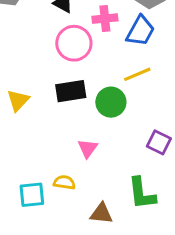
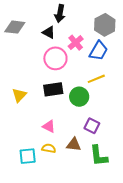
pink cross: (105, 19) -> (76, 43), turned -35
purple square: (159, 142) -> (92, 126), moved
pink triangle: (88, 148) -> (49, 126), moved, turned -40
brown triangle: (101, 213) -> (74, 145), moved

